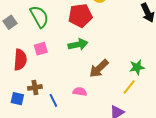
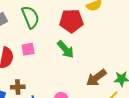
green arrow: (78, 44) -> (66, 49), turned 54
brown arrow: (99, 68) -> (96, 78), moved

